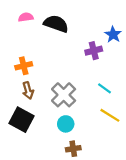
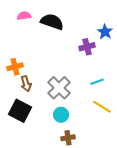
orange cross: (24, 66) -> (15, 67), moved
cyan line: (104, 88) -> (97, 82), turned -56

